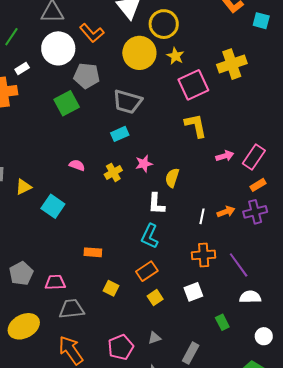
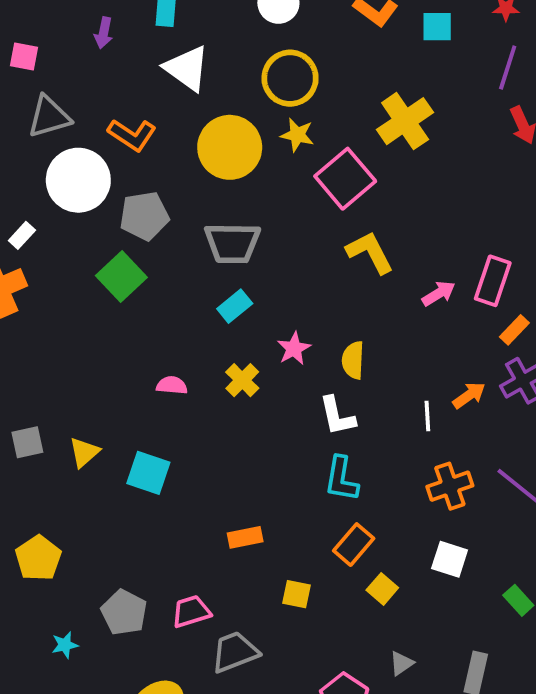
yellow circle: (164, 24) -> (290, 78), moved
white square: (193, 292) -> (450, 559), turned -36

